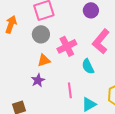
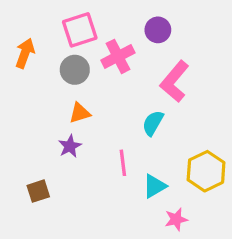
pink cross: (67, 46) -> (118, 56), moved
cyan semicircle: (88, 66) -> (153, 123), turned 56

